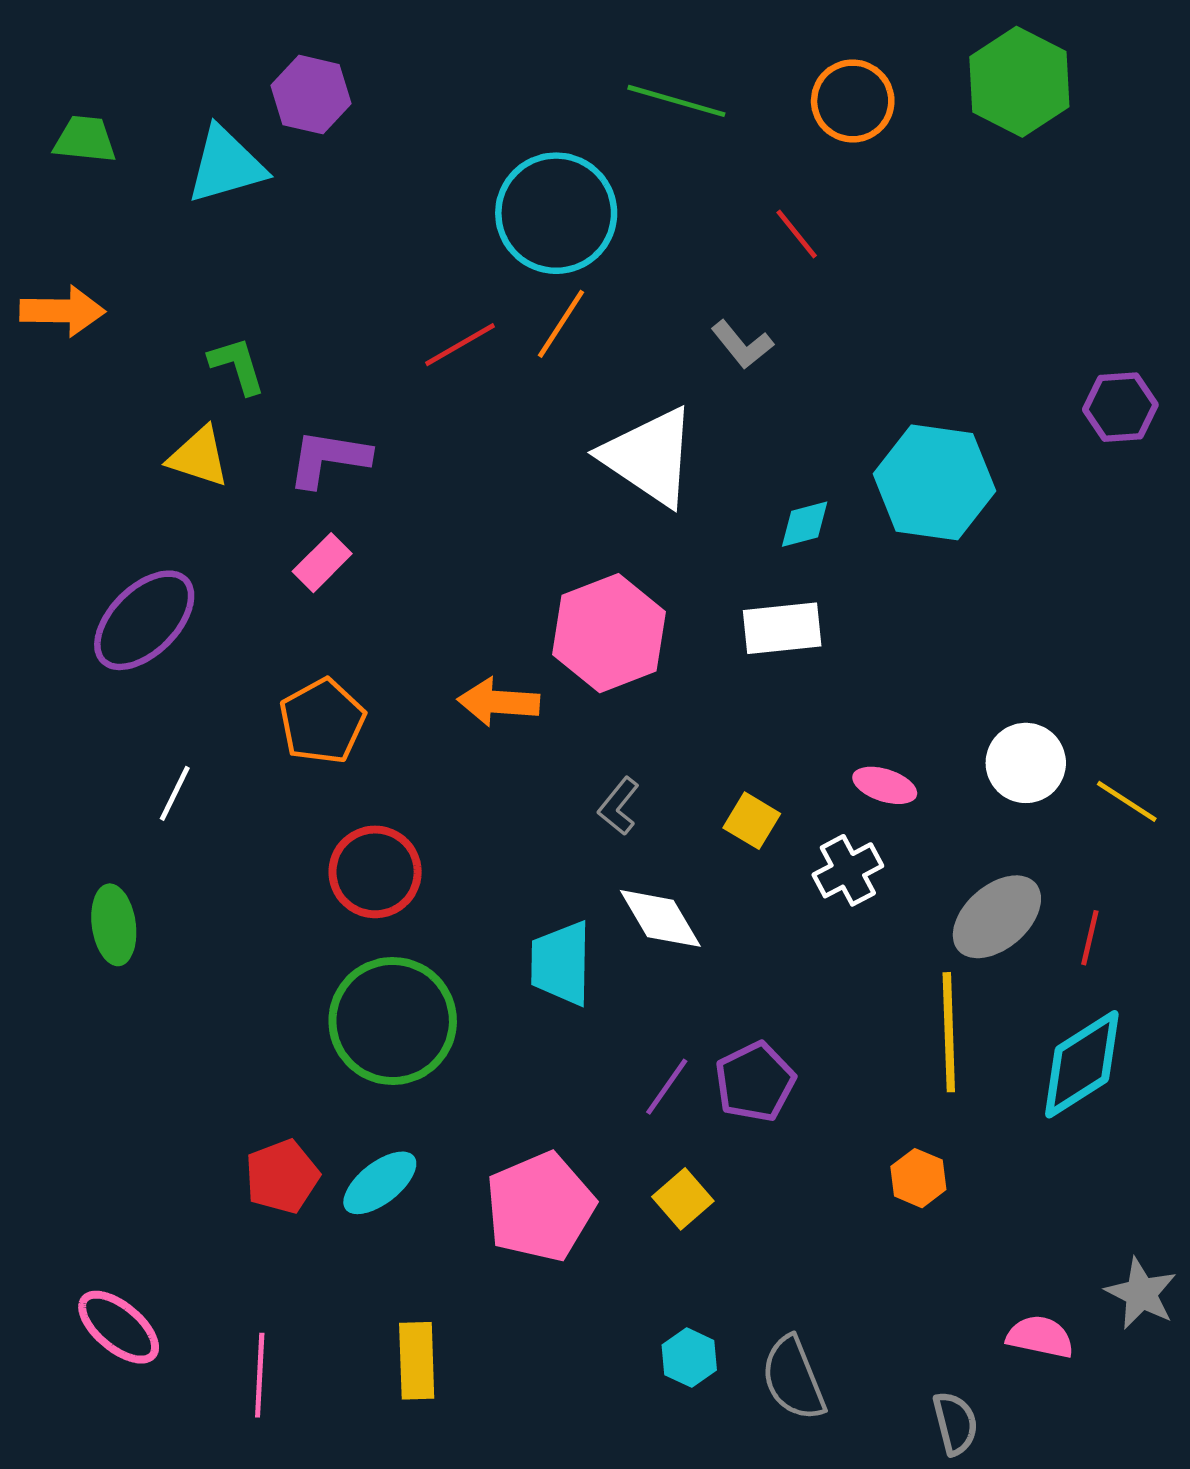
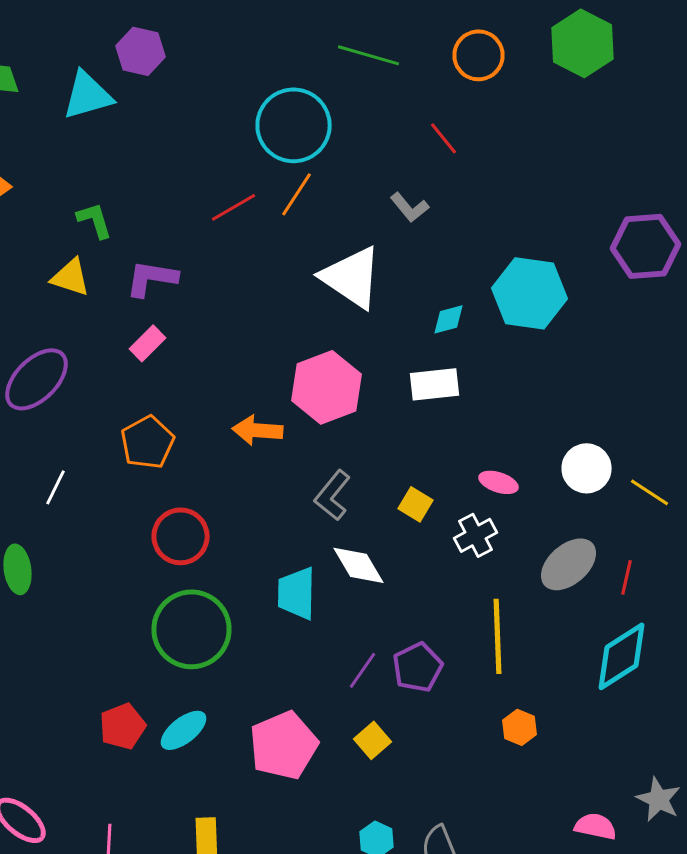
purple hexagon: (1120, 407) -> (646, 246), size x1.5
gray L-shape: (619, 806) -> (332, 495), size x1.4
yellow line: (949, 1032) -> (498, 636), moved

